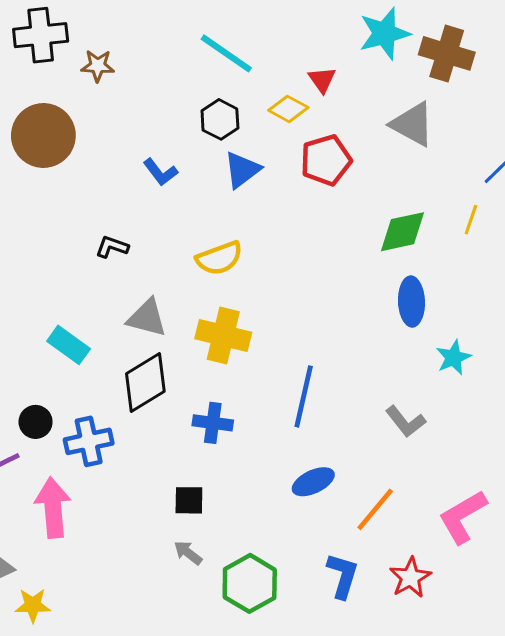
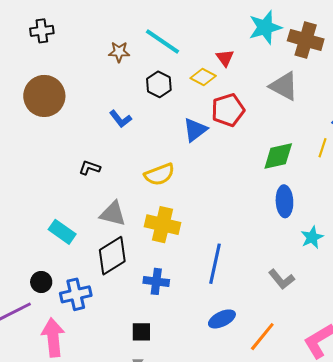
black cross: (41, 35) -> (42, 31), size x0.7
brown star: (98, 66) -> (119, 52), moved
blue triangle: (242, 170) -> (195, 130), moved

